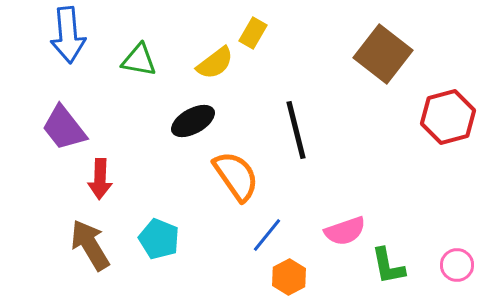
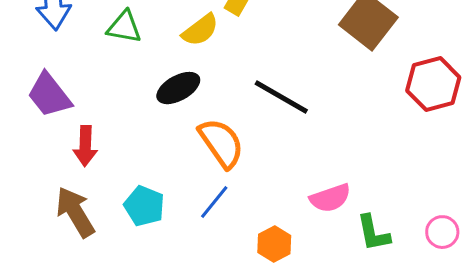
black line: (296, 130) -> (281, 97), turned -46
blue line: (267, 235) -> (214, 202), moved

